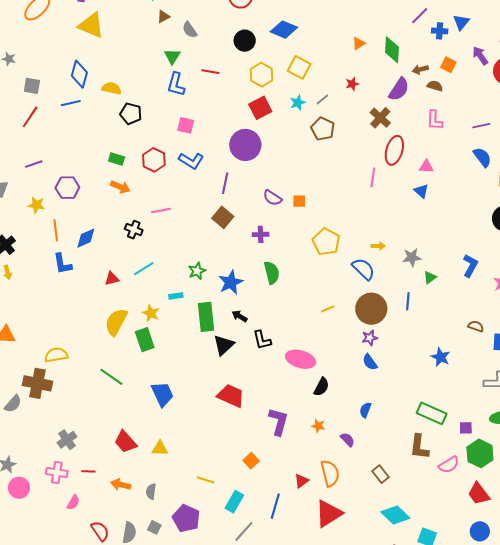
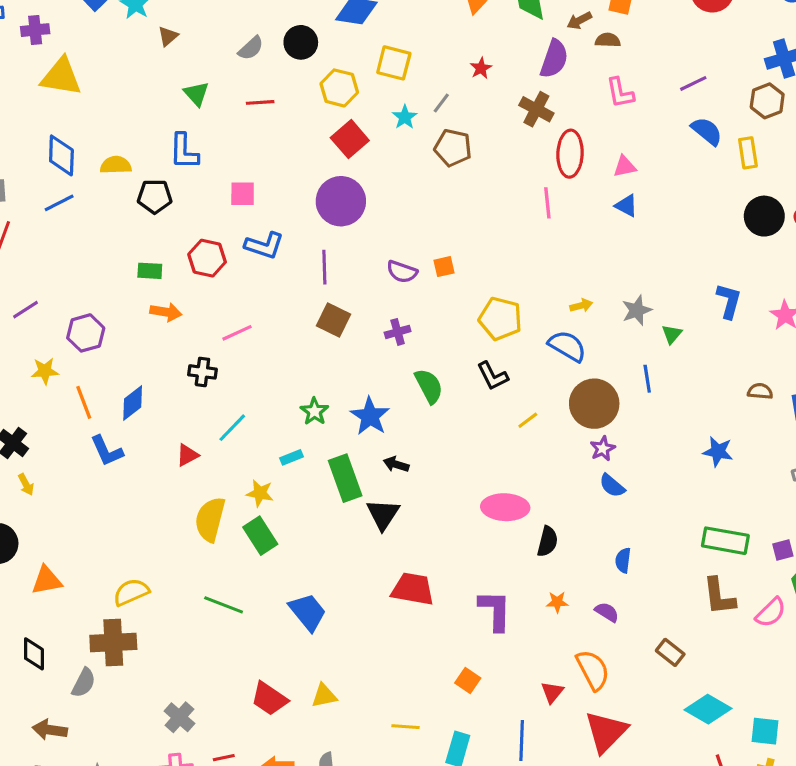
gray semicircle: (190, 30) -> (251, 48), moved, turned -84
blue L-shape: (176, 84) -> (184, 151), moved
black L-shape: (262, 340) -> (493, 376), moved

